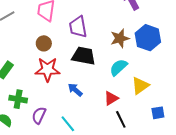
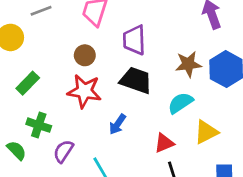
blue arrow: (75, 90) -> (118, 124), turned -105

